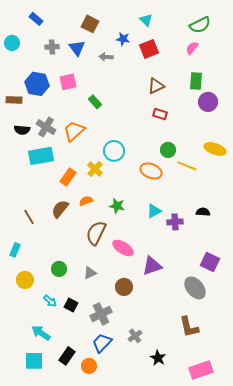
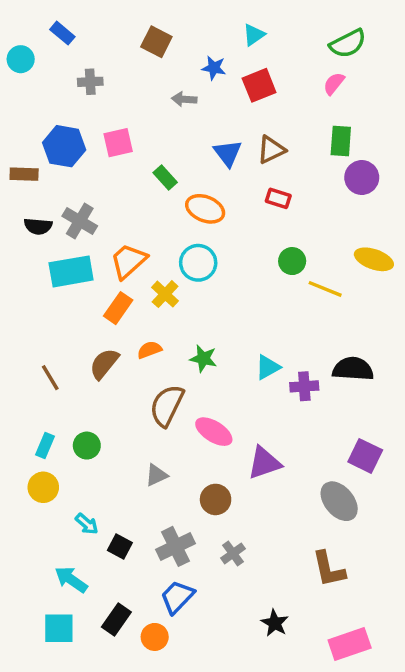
cyan triangle: (146, 20) -> (254, 35), turned 40
cyan circle: (12, 43) -> (21, 59), moved
blue triangle: (77, 48) -> (228, 153), moved
orange trapezoid: (74, 131) -> (129, 261), moved
orange ellipse: (151, 171) -> (205, 209), moved
black semicircle: (203, 212) -> (353, 369), size x1.6
cyan rectangle: (15, 250) -> (45, 446), moved
green circle: (59, 269) -> (87, 446), moved
black square: (71, 305) -> (120, 546), moved
gray cross: (135, 336) -> (233, 553), moved

